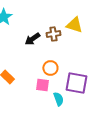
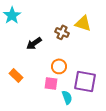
brown cross: (53, 34) -> (62, 32), turned 32
black arrow: (32, 39) -> (34, 43), moved

